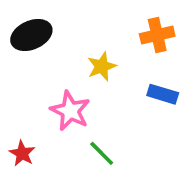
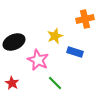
black ellipse: (31, 35) -> (14, 42), moved
blue rectangle: (163, 94) -> (75, 52), moved

